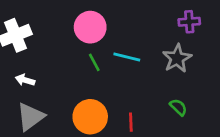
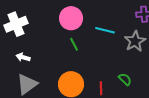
cyan line: (127, 57) -> (105, 30), moved
green semicircle: (178, 107) -> (125, 79), moved

